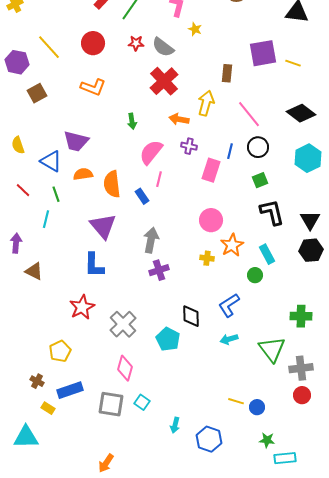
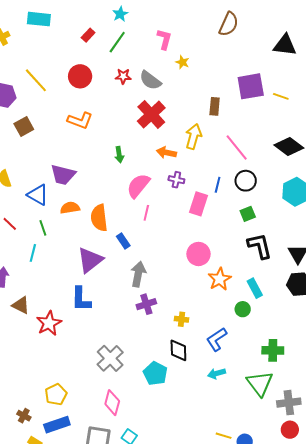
blue rectangle: (142, 196) -> (123, 241), moved
purple triangle: (103, 226) -> (90, 260), turned 32
yellow cross: (207, 258) -> (181, 319), moved
red star: (82, 307) -> (49, 323), moved
green cross: (301, 316) -> (273, 350), moved
yellow pentagon: (60, 351) -> (56, 395), moved

